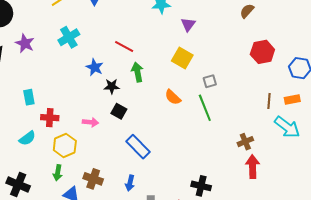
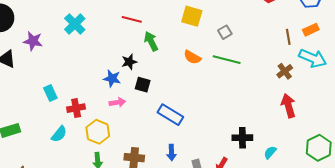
blue star: (95, 67) -> (112, 78), moved
green line: (205, 108) -> (227, 60), turned -40
brown cross: (245, 142) -> (285, 71), moved

